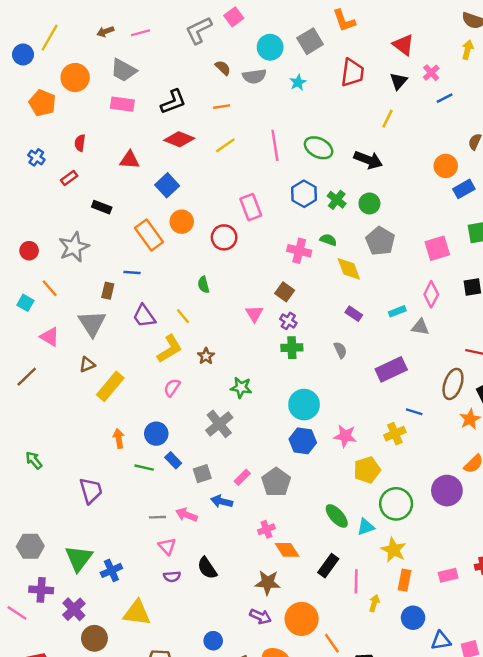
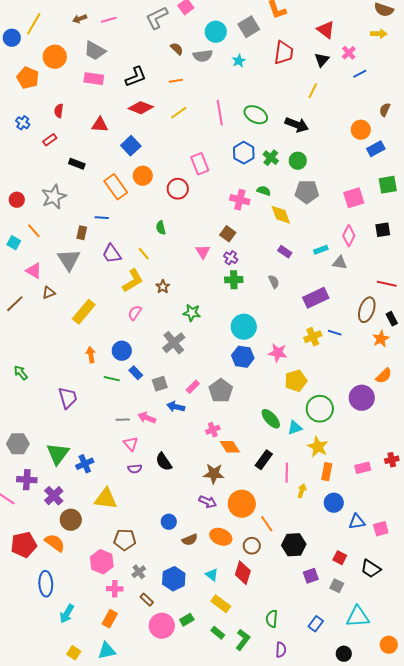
yellow arrow: (468, 50) -> (379, 34), turned 77
gray pentagon: (380, 241) -> (307, 192), turned -30
brown triangle: (87, 365) -> (49, 293), moved
yellow cross: (395, 434) -> (313, 337), moved

